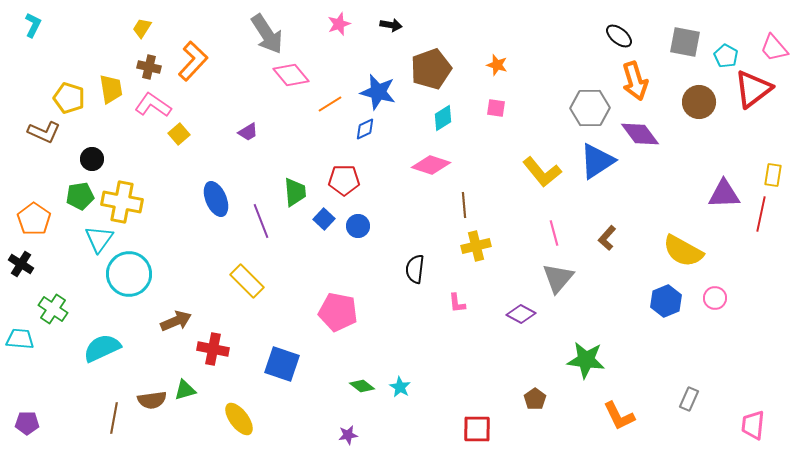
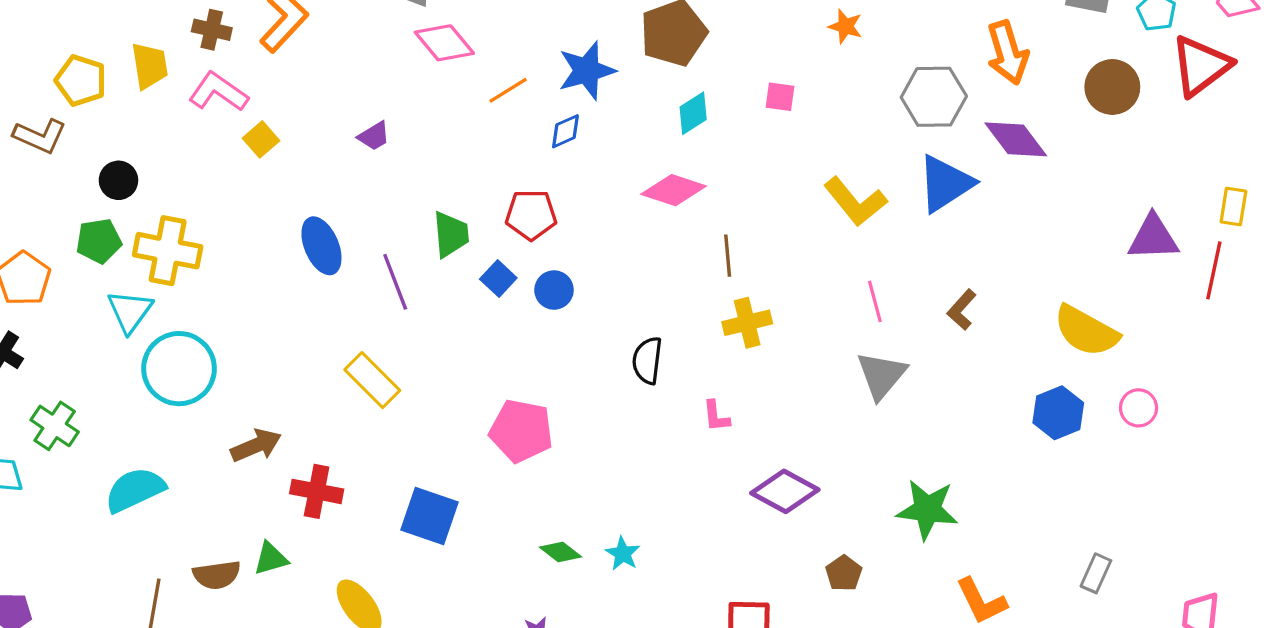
orange star: (497, 65) -> (845, 26), moved
blue star: (378, 92) -> (587, 71), turned -30
purple diamond: (521, 314) -> (785, 491), moved, size x1.4

